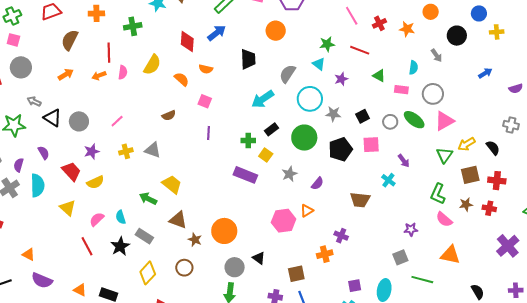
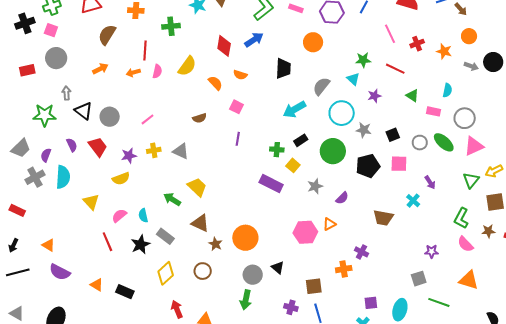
gray arrow: (436, 55) -> (471, 66), moved, turned -40
gray arrow: (34, 101) -> (66, 93), turned 56
purple star: (92, 151) -> (129, 156), moved
red trapezoid: (71, 171) -> (98, 147), moved

